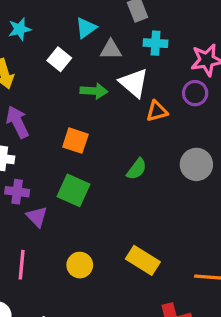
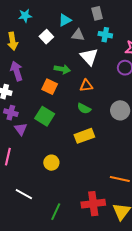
green arrow: (94, 91) -> (62, 69), moved
orange triangle: (157, 111) -> (86, 86), moved
green semicircle: (137, 169) -> (84, 108), turned 72
yellow rectangle: (143, 260) -> (84, 136), moved, turned -60
yellow circle: (80, 265) -> (51, 163), moved

